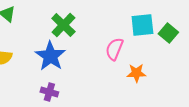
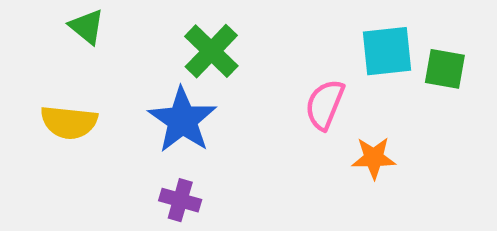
green square: (168, 33) -> (445, 69), turned -30

